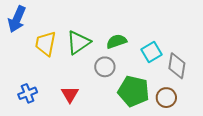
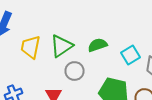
gray circle: (105, 67) -> (75, 71), moved

